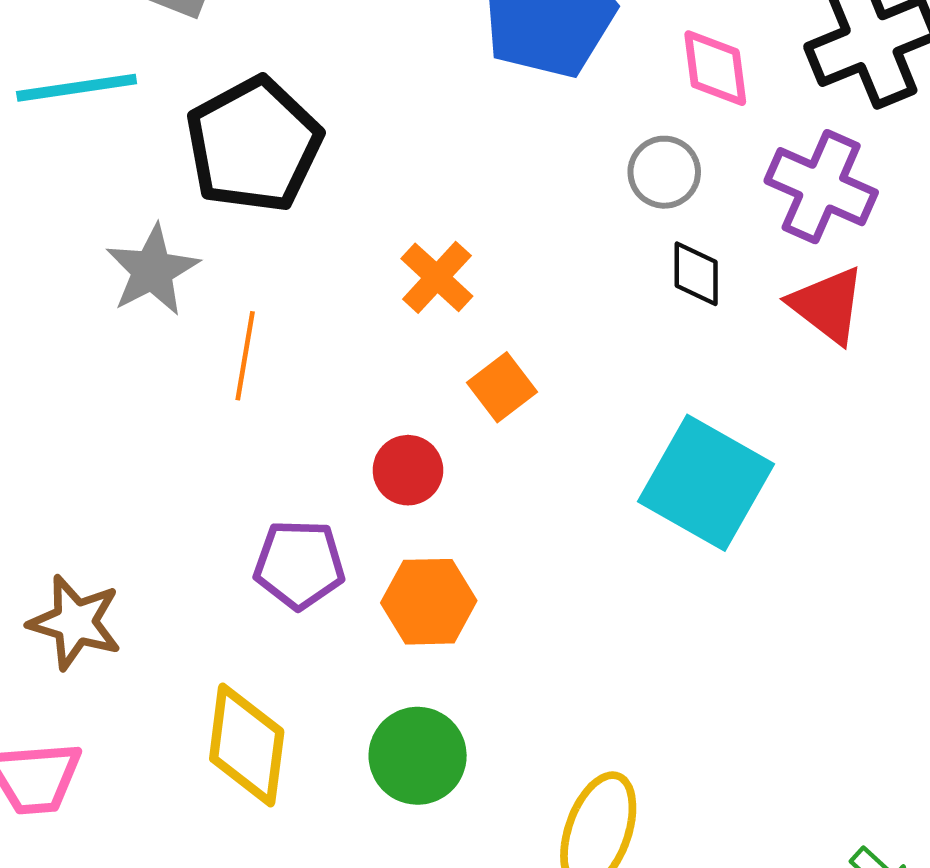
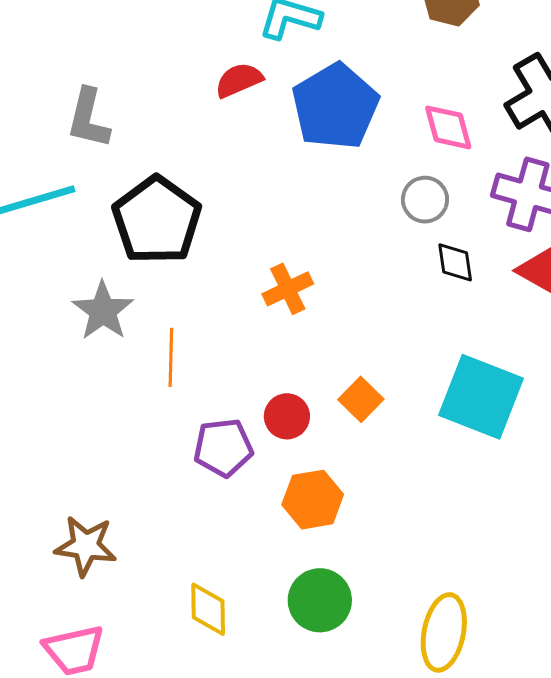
orange cross: (437, 277) -> (288, 289), turned 30
orange square: (502, 387) -> (361, 399), moved
purple pentagon: (299, 564) -> (223, 448), moved
yellow diamond: (247, 745) -> (208, 609), size x0.7

